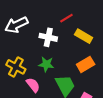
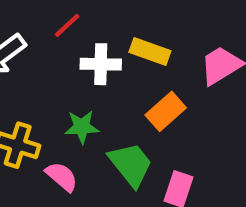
red line: (66, 18) -> (67, 25), moved
white cross: (48, 37) -> (101, 64), moved

